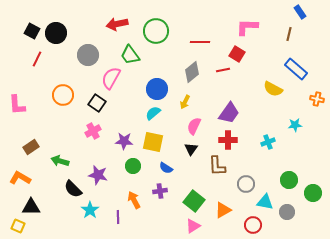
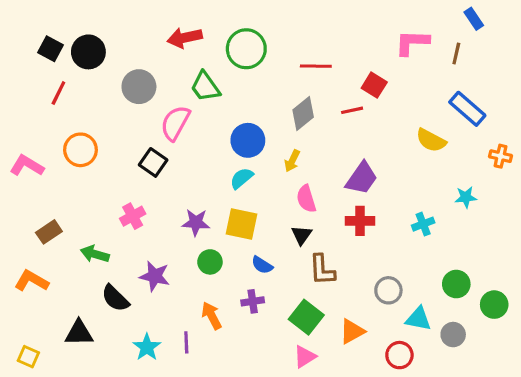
pink L-shape: (247, 27) -> (412, 42), moved
orange circle: (63, 95) -> (80, 150), moved
pink L-shape: (17, 105) -> (27, 166), turned 125
pink semicircle: (194, 126) -> (306, 199), turned -42
pink cross: (93, 131) -> (133, 216), moved
brown L-shape: (217, 166) -> (322, 270), moved
black triangle: (31, 207) -> (79, 333), moved
cyan star: (90, 210) -> (147, 347), moved

